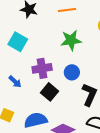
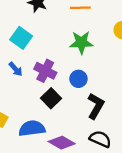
purple cross: (42, 68) -> (45, 71), turned 30
blue arrow: (15, 82) -> (16, 69), moved

